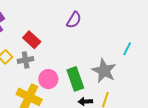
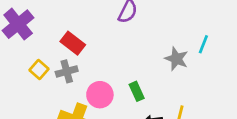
gray star: (104, 71) -> (176, 59), moved, size x0.7
green rectangle: (75, 79) -> (137, 91), size x0.6

